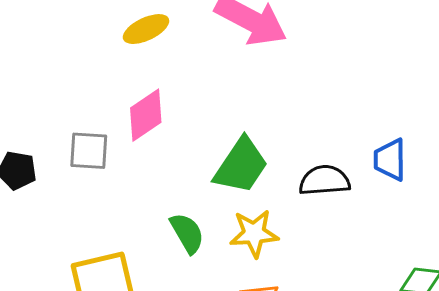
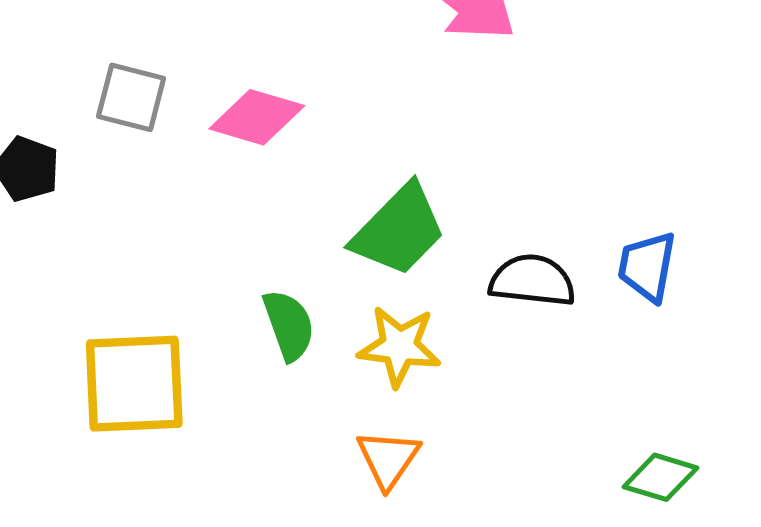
pink diamond: (146, 115) -> (257, 117), turned 40
gray square: (89, 151) -> (131, 97), moved

